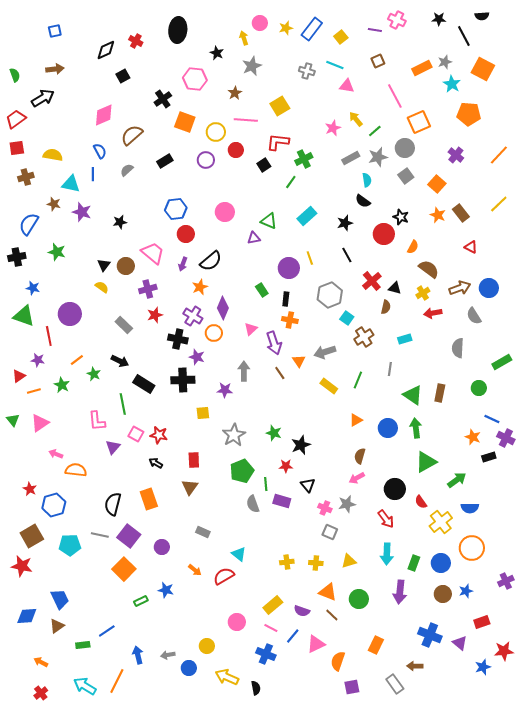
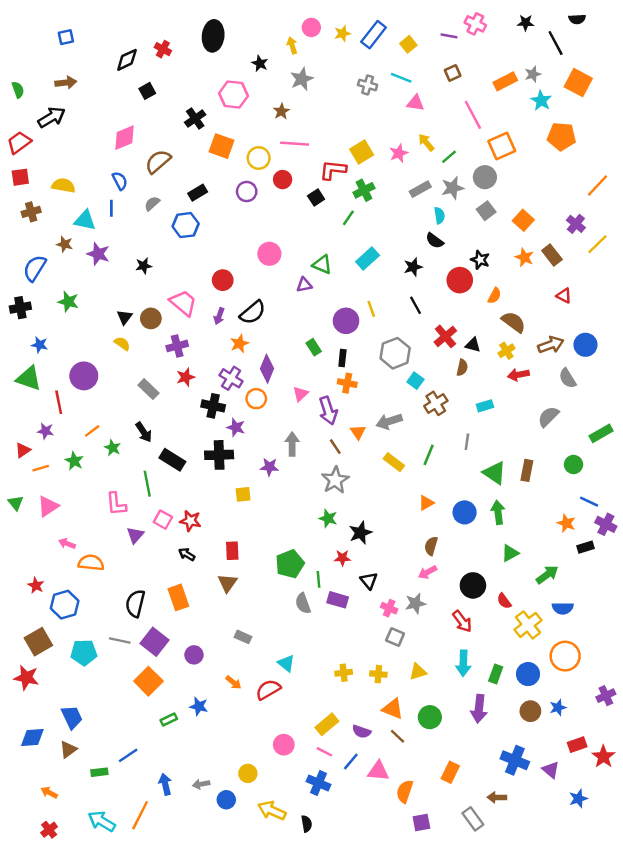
yellow square: (280, 106) -> (362, 152), moved
purple cross: (456, 155) -> (576, 224), moved
blue hexagon: (176, 209) -> (186, 225), moved
gray semicircle: (458, 348) -> (548, 417), turned 42
black arrow: (120, 361) -> (144, 432), turned 30
gray star: (234, 435) -> (335, 480), moved
green triangle: (426, 462) -> (510, 553), size x0.7
pink triangle: (316, 644) -> (378, 771), turned 30
red star: (504, 651) -> (603, 757), moved, turned -30

